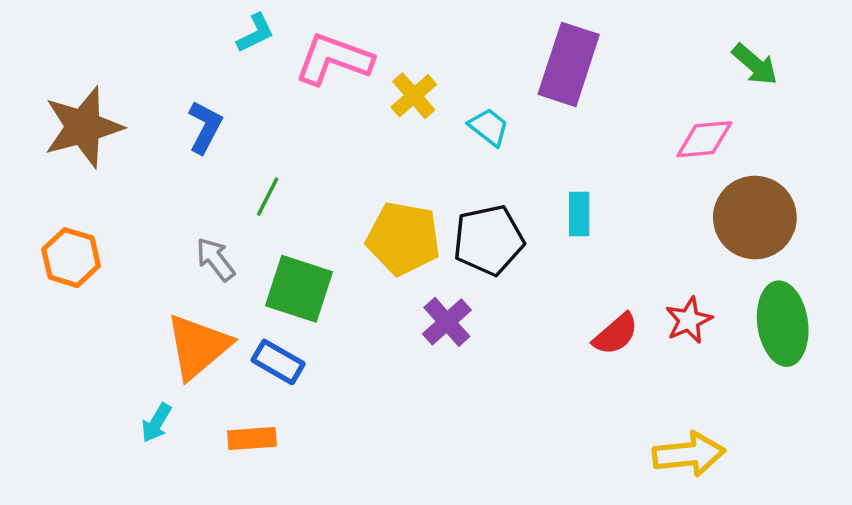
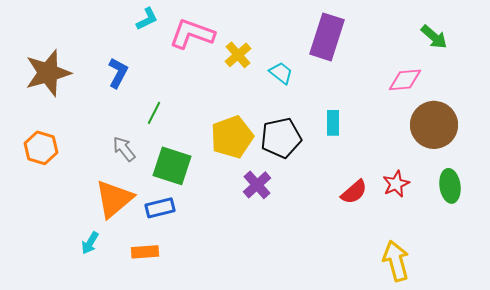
yellow pentagon: (403, 238) -> (232, 137), turned -30
green ellipse: (783, 324) -> (450, 186), size x0.7
blue rectangle: (278, 362) -> (160, 208), turned -44
yellow arrow: (689, 454) -> (396, 261), turned -99

